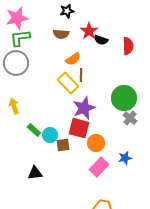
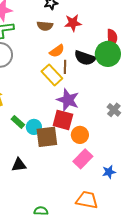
red star: (89, 31) -> (73, 23), turned 30
black semicircle: (101, 40) -> (85, 58), moved, size x1.5
green circle: (124, 98) -> (108, 54), moved
purple star: (84, 108) -> (68, 100), turned -30
brown square: (63, 145) -> (47, 137), size x1.6
blue star: (125, 158) -> (109, 172), moved

